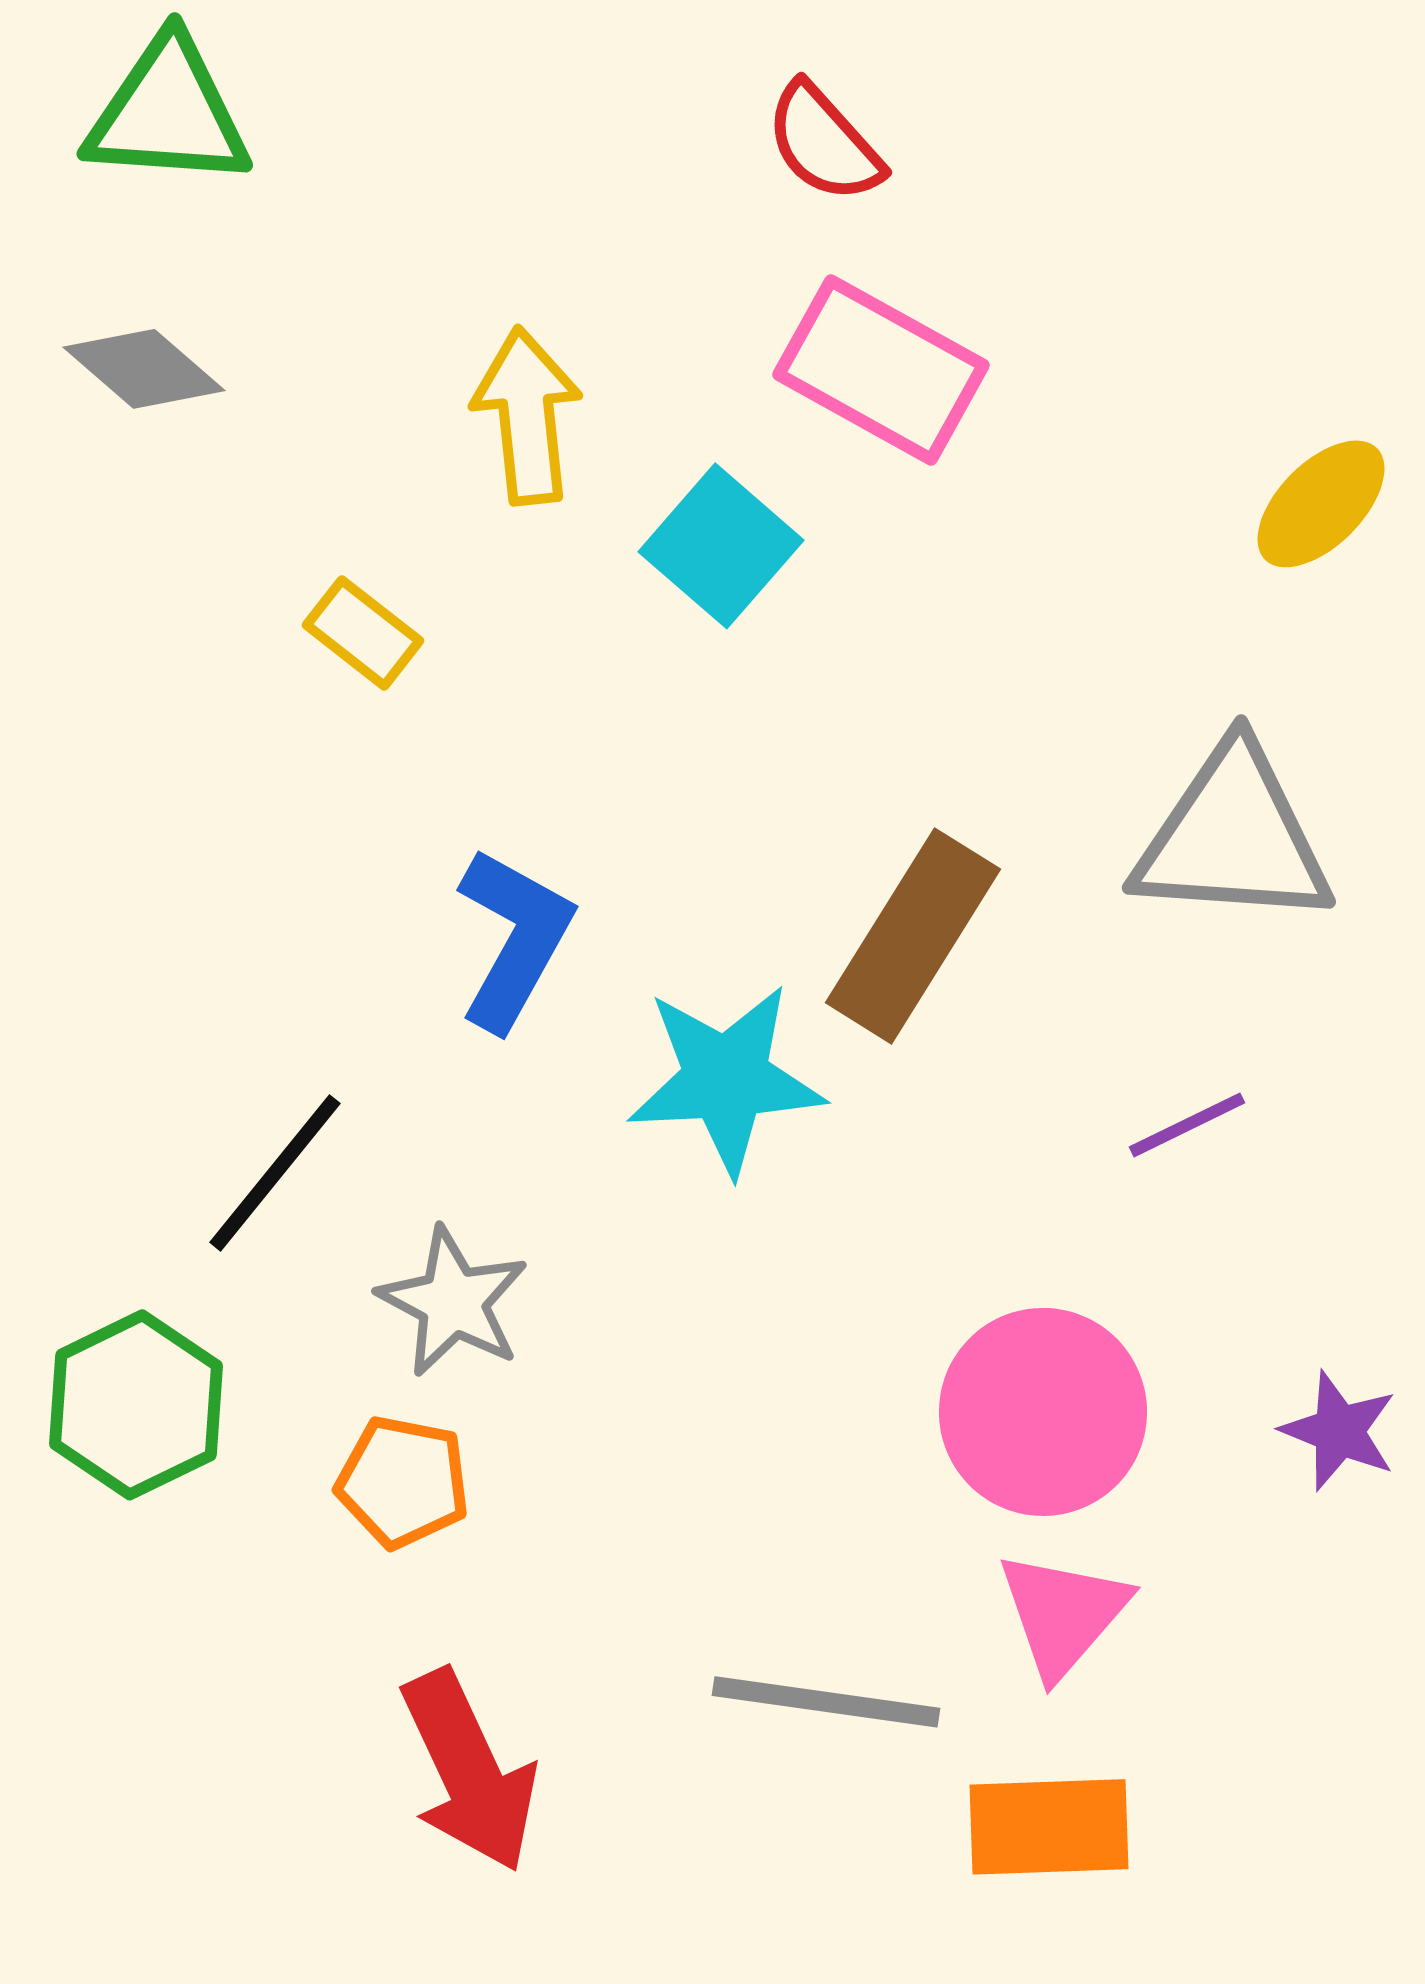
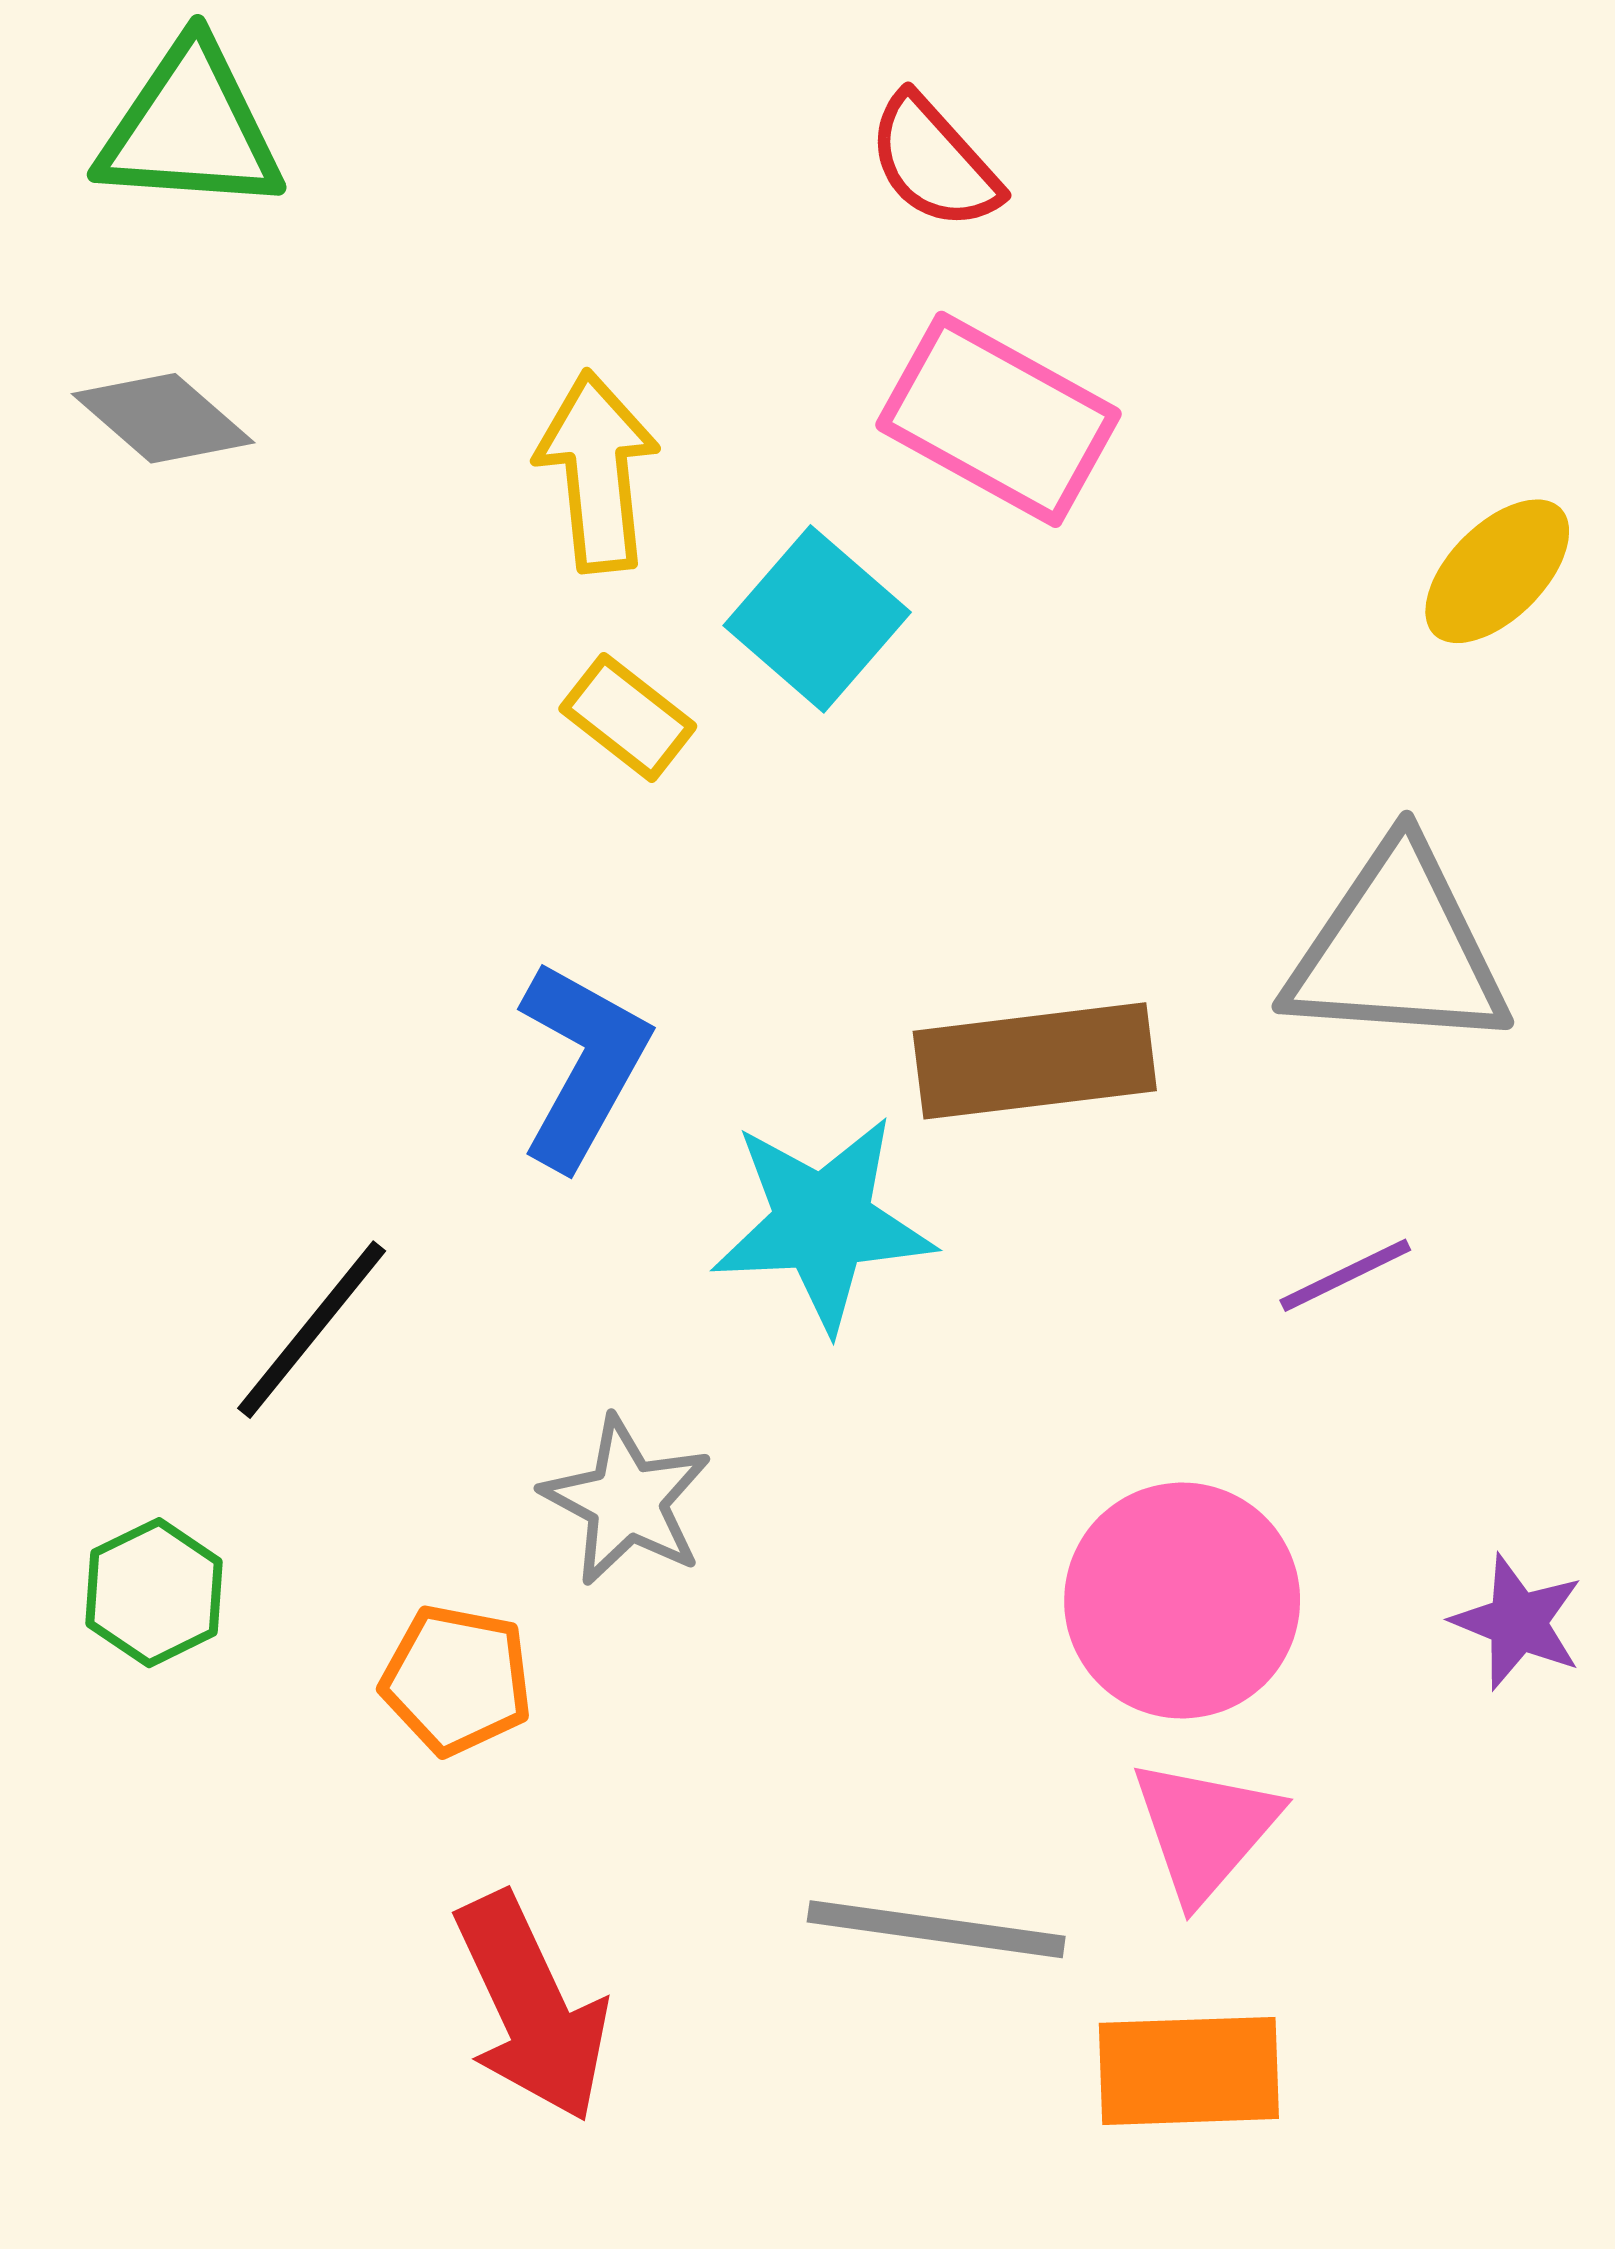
yellow rectangle: (363, 633) -> (628, 718), moved
brown rectangle: (913, 936) -> (1035, 1061), turned 51
gray star: (453, 1302) -> (627, 1501), moved
green hexagon: (136, 1405) -> (154, 1593), size x0.7

